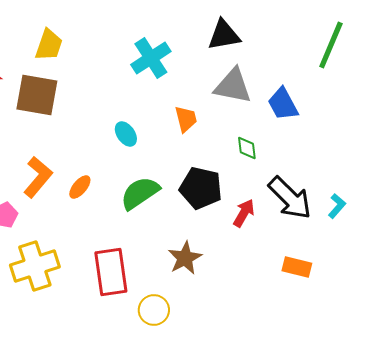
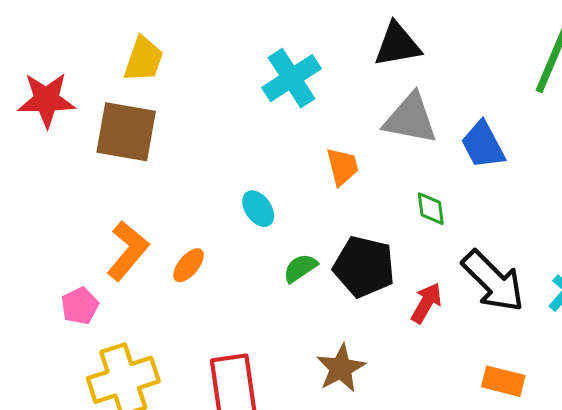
cyan ellipse: (126, 134) -> (258, 209), moved
green semicircle: (140, 193) -> (300, 268), moved, size x0.6

